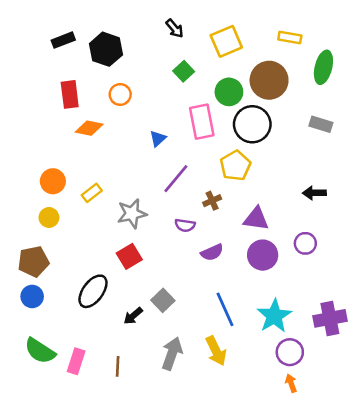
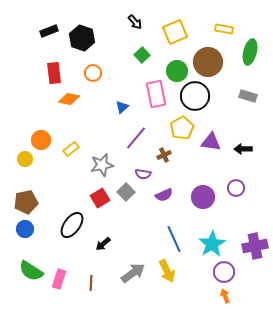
yellow circle: (49, 217) -> (25, 159), moved
purple triangle: (256, 219) -> (211, 142), moved
gray square: (163, 300) -> (126, 192), moved
gray arrow: (172, 353) -> (133, 273), turned 35

